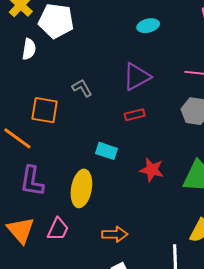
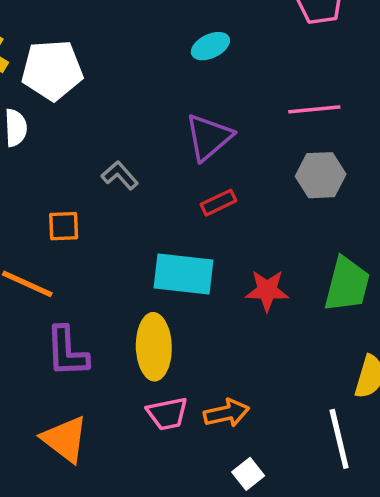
orange square: (45, 110) -> (64, 226), size x0.7
cyan rectangle: (107, 151) -> (183, 274), size x1.6
pink trapezoid: (58, 229) -> (167, 414), moved, turned 65

